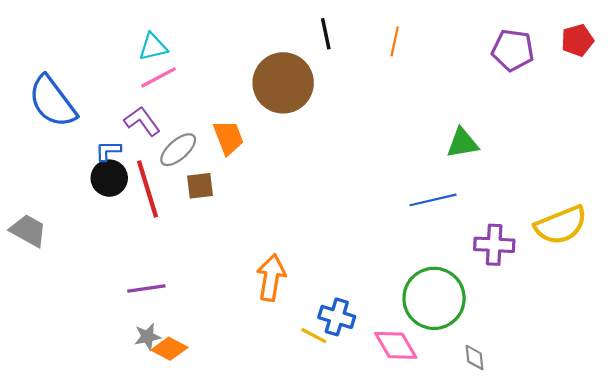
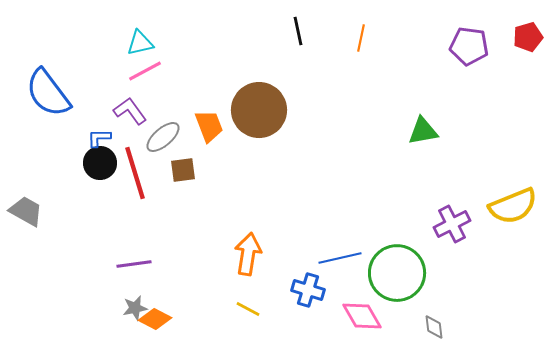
brown circle: (283, 83) -> (259, 110), moved
blue line: (433, 200) -> (340, 258), moved
purple cross: (494, 245) -> (452, 224), turned -30
yellow line: (314, 336) -> (248, 309), moved

